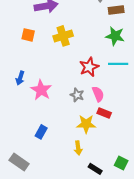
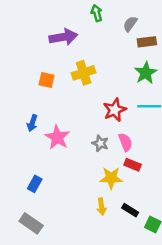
orange square: (28, 35) -> (47, 80), moved
green star: (115, 36) -> (146, 73), turned 30
blue rectangle: (41, 132) -> (35, 184), moved
black rectangle: (95, 169) -> (130, 210), moved

